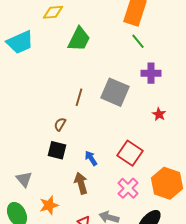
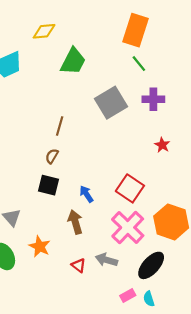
gray square: (115, 92) -> (111, 103), moved, turned 36
brown line: (79, 97) -> (60, 126), moved
pink cross: (128, 188) -> (128, 228), size x1.4
orange star: (49, 205) -> (40, 246), turned -30

